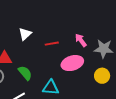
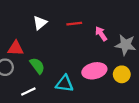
red line: (52, 44) -> (74, 24), moved
pink ellipse: (72, 63) -> (94, 71), moved

